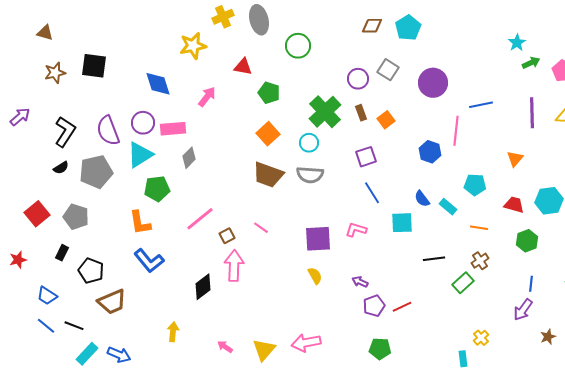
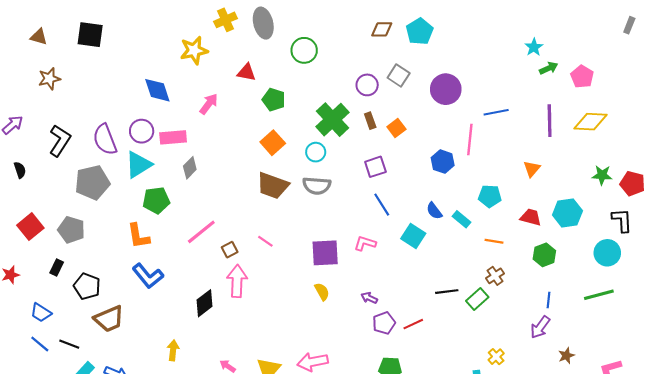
black square: (94, 66) -> (90, 35), moved
black semicircle: (61, 168) -> (20, 170), moved, turned -77
cyan square: (402, 223) -> (413, 236), turned 35
black line: (434, 259) -> (447, 292), moved

